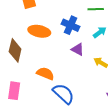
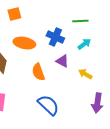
orange semicircle: (45, 74) -> (38, 72), moved, turned -132

